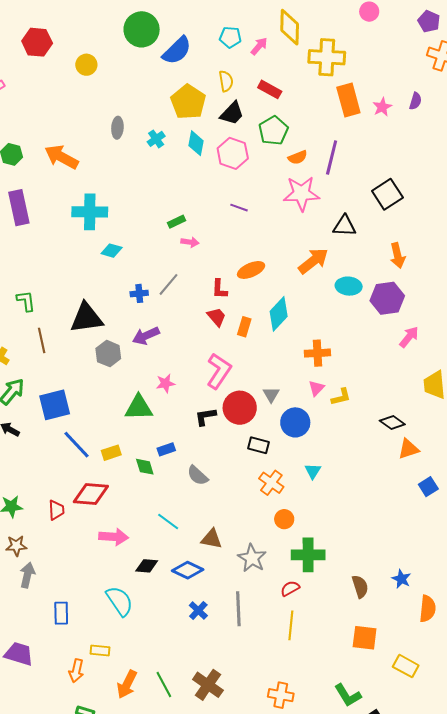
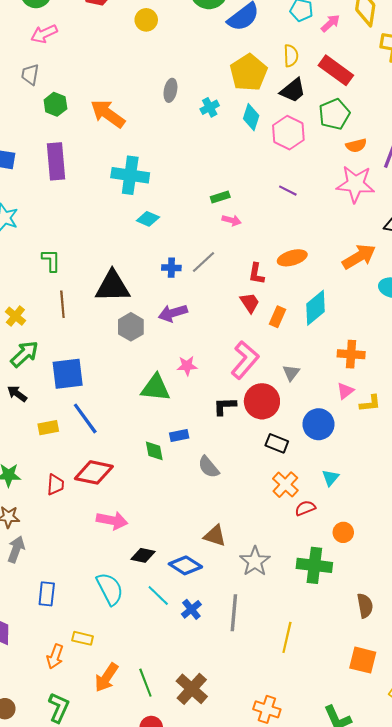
red rectangle: (270, 89) -> (336, 70), size x1.4
gray triangle: (271, 395) -> (291, 373), moved
yellow rectangle: (111, 453) -> (48, 428), moved
orange circle: (284, 519) -> (343, 532), moved
cyan line: (168, 522) -> (158, 595), moved
red semicircle: (290, 588) -> (305, 508), moved

